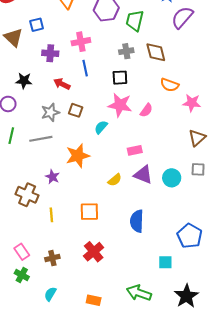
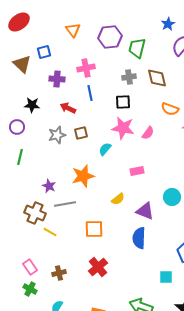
brown square: (76, 110) -> (81, 133), turned -32
gray line: (41, 139) -> (65, 204), moved
purple triangle: (143, 175) -> (145, 211), moved
purple star: (52, 177) -> (49, 186), moved
yellow line: (51, 215) -> (50, 232), moved, turned -56

